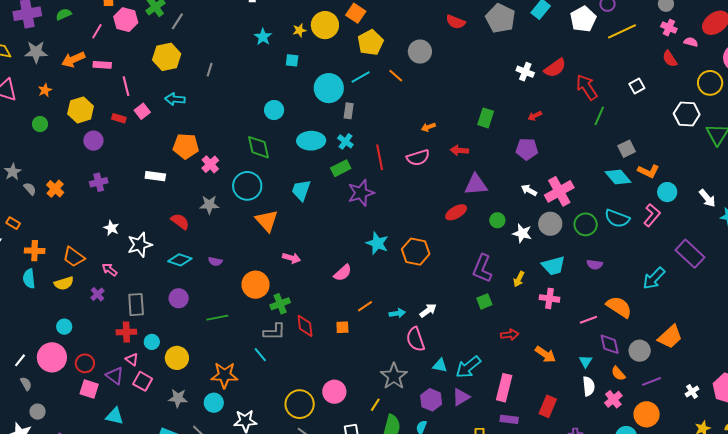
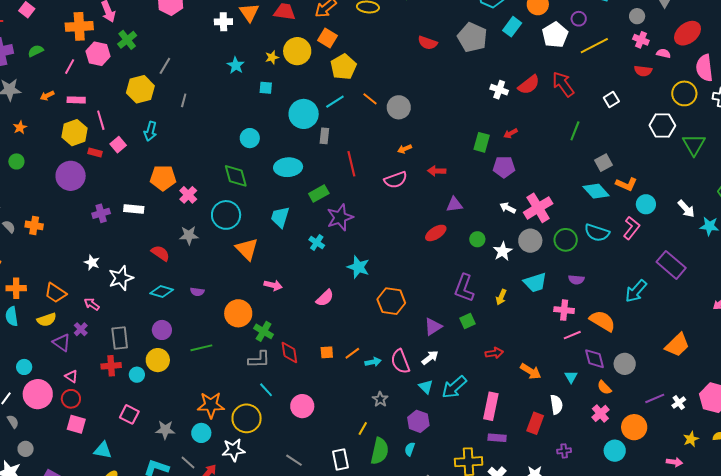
gray line: (177, 21) -> (165, 66), moved
gray circle: (420, 52) -> (399, 107), moved
orange arrow: (73, 59) -> (47, 96), size x0.6
red semicircle: (670, 59) -> (643, 71), turned -48
red arrow: (587, 87) -> (563, 84), moved
cyan arrow: (175, 99) -> (150, 131), turned -78
yellow hexagon: (81, 110) -> (75, 133), moved
green rectangle: (486, 118) -> (482, 142), moved
purple circle: (93, 141) -> (71, 176), size x1.5
cyan cross: (345, 141) -> (317, 243), moved
red line: (380, 157) -> (351, 164), moved
purple cross: (99, 182) -> (101, 213), moved
purple triangle: (476, 185) -> (454, 205), size x0.7
orange cross: (55, 189) -> (34, 225), turned -30
white star: (522, 233) -> (503, 251), turned 30
orange hexagon: (416, 252) -> (391, 301), moved
pink cross: (549, 298) -> (564, 310), moved
green cross: (280, 304) -> (264, 331), turned -36
orange line: (365, 306) -> (352, 353), moved
white arrow: (428, 311) -> (430, 358), moved
cyan arrow: (397, 313) -> (373, 362), moved
cyan circle: (64, 327) -> (24, 367), moved
orange trapezoid: (670, 337) -> (677, 345), moved
cyan line: (260, 355) -> (266, 390), moved
yellow circle: (177, 358) -> (158, 360), moved
pink triangle: (132, 360) -> (71, 376), moved
cyan triangle: (440, 365) -> (426, 387), turned 35
purple triangle: (115, 376) -> (62, 343), moved
gray star: (394, 376) -> (380, 399), size x0.6
purple line: (651, 381) -> (655, 398), moved
white semicircle: (589, 386) -> (556, 405), moved
pink circle: (334, 392) -> (302, 406), moved
purple triangle: (461, 397) -> (433, 327), moved
yellow circle: (300, 404) -> (247, 418), moved

